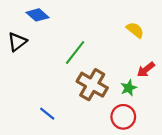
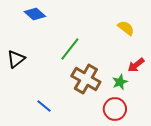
black triangle: (17, 42) -> (16, 59), moved

